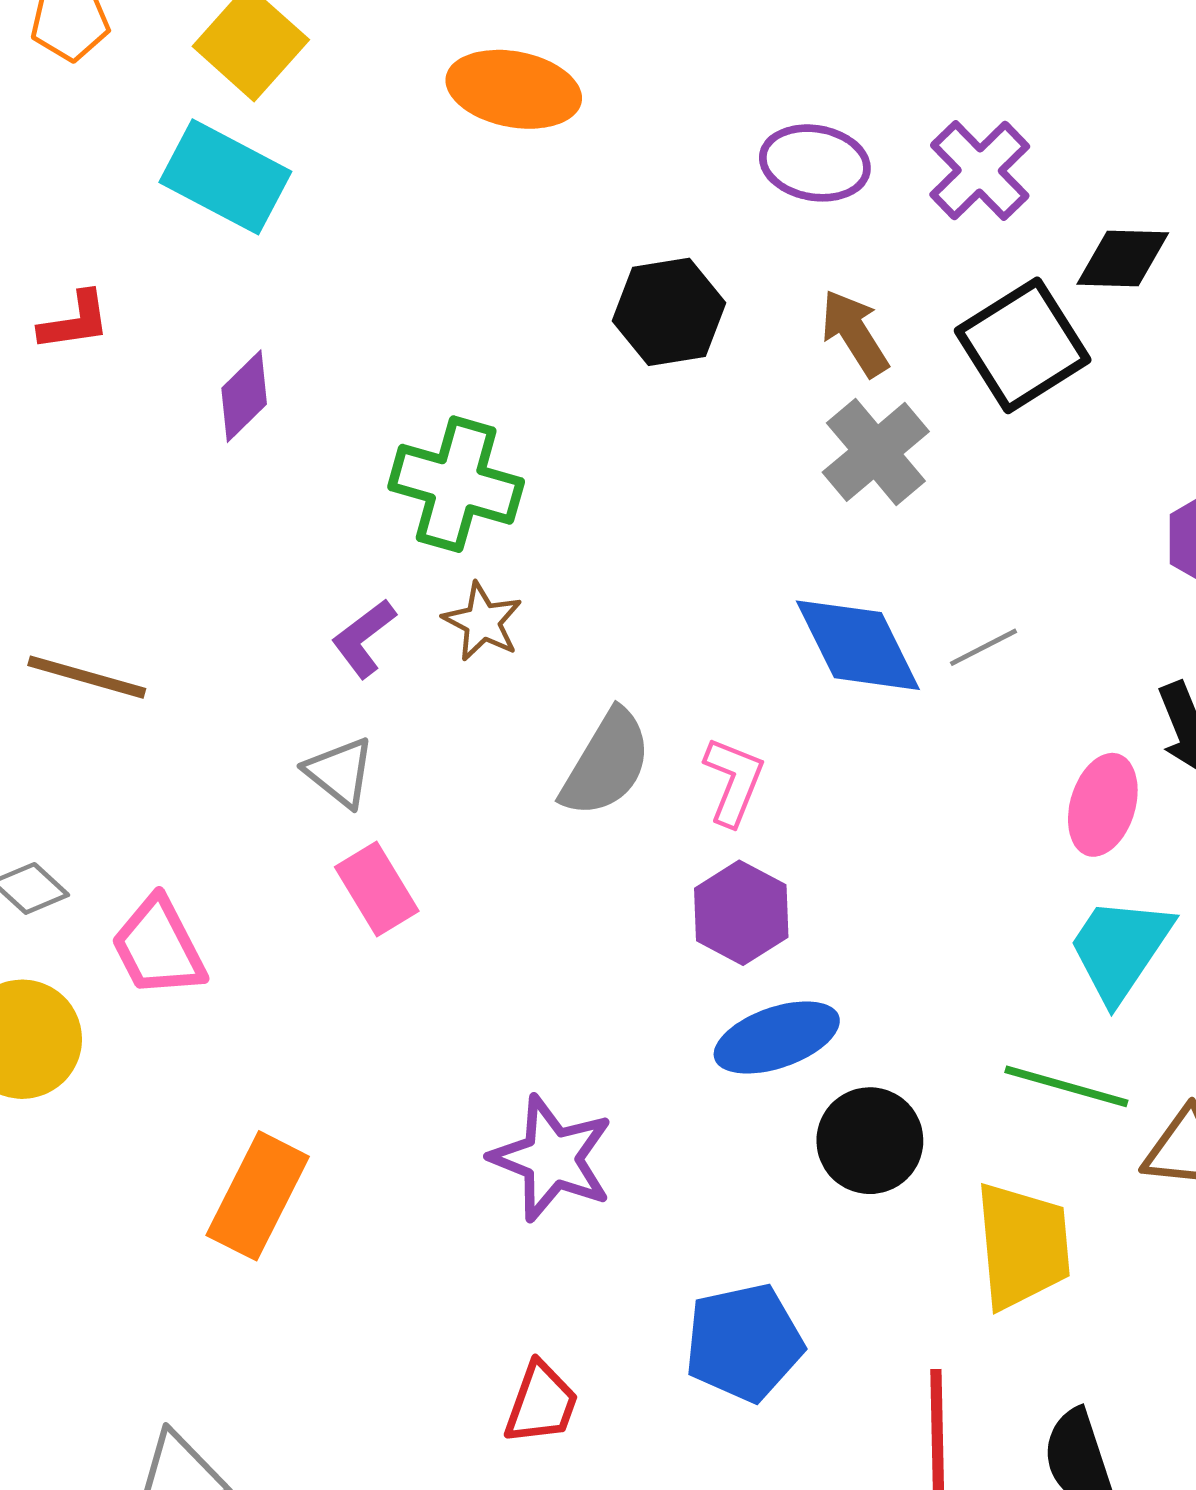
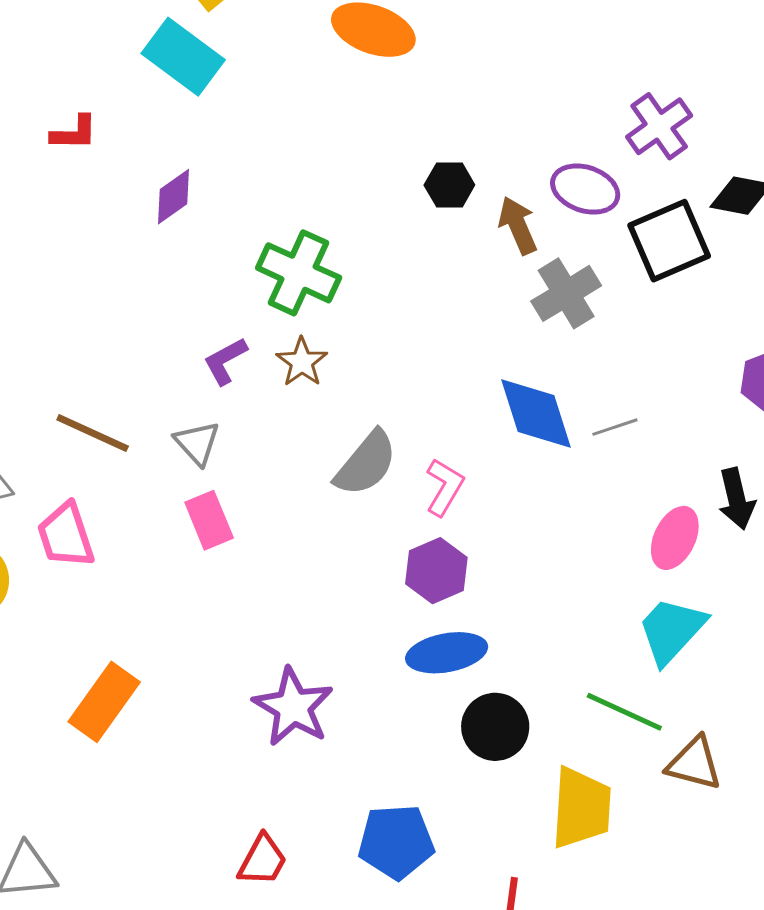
purple ellipse: (815, 163) -> (585, 189), moved
black hexagon: (669, 312) -> (449, 185), size x0.7
brown arrow: (855, 333) -> (518, 225), moved
brown line: (87, 677) -> (93, 433), moved

